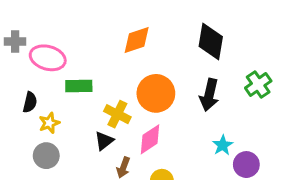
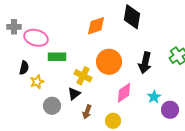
black diamond: (211, 42) -> (132, 17), moved
pink diamond: (150, 139) -> (124, 93), moved
gray circle: (46, 156) -> (52, 106), moved

